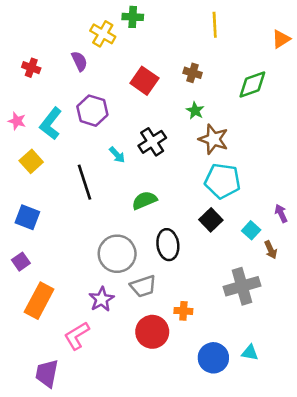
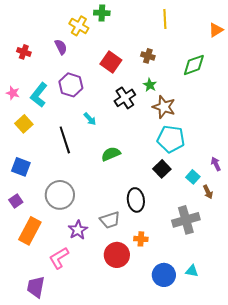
black cross: (152, 142) -> (125, 98), moved
black ellipse: (168, 245) -> (136, 200), moved
gray circle: (117, 254) -> (60, 195), moved

